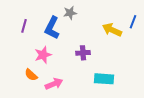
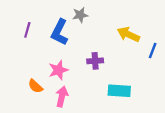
blue line: (133, 22) -> (153, 51), moved
pink star: (43, 55) -> (58, 70), moved
pink arrow: (54, 84) -> (62, 97), turned -54

